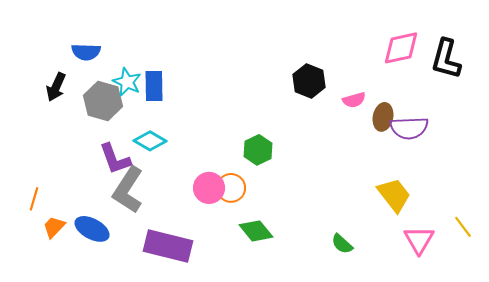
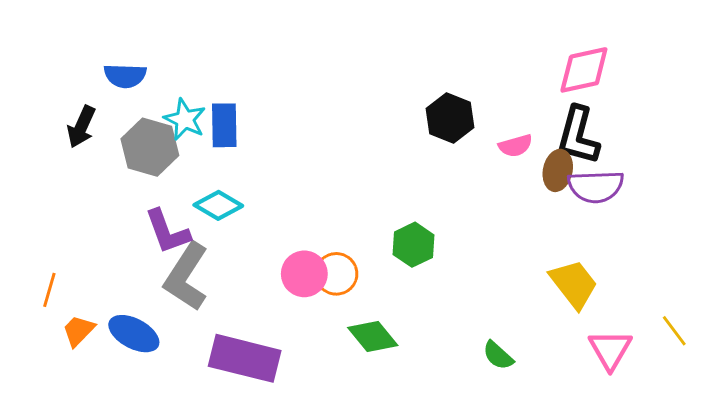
black L-shape: (446, 59) -> (578, 135), moved
green hexagon: (258, 150) -> (414, 245), moved

